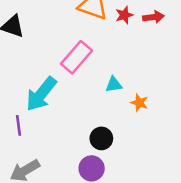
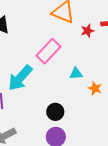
red star: (124, 15) -> (87, 31), moved
black circle: (101, 138) -> (55, 112), moved

